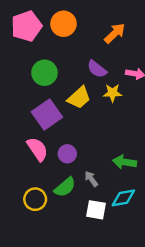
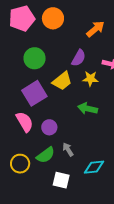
purple semicircle: (97, 69) -> (79, 58), turned -102
green arrow: (125, 162) -> (88, 109), moved
white square: (96, 210) -> (61, 180), moved

